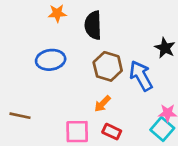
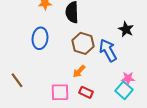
blue ellipse: (51, 60) -> (40, 38), turned -75
brown line: (20, 116) -> (17, 80), turned 42

